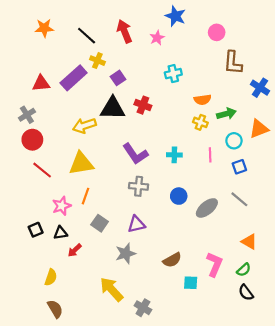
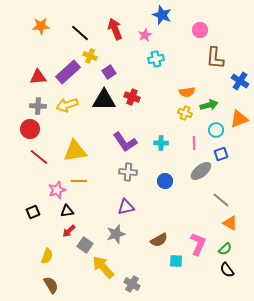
cyan cross: (173, 74) -> (156, 59), moved
gray cross: (27, 115) -> (38, 106), moved, turned 35
yellow arrow: (84, 126) -> (67, 105), moved
orange line: (85, 196) -> (79, 181), turned 70
gray line: (239, 199) -> (221, 200), moved
gray ellipse: (207, 208) -> (201, 171), moved
gray square: (100, 223) -> (85, 245), moved
black triangle: (61, 233) -> (67, 211), moved

